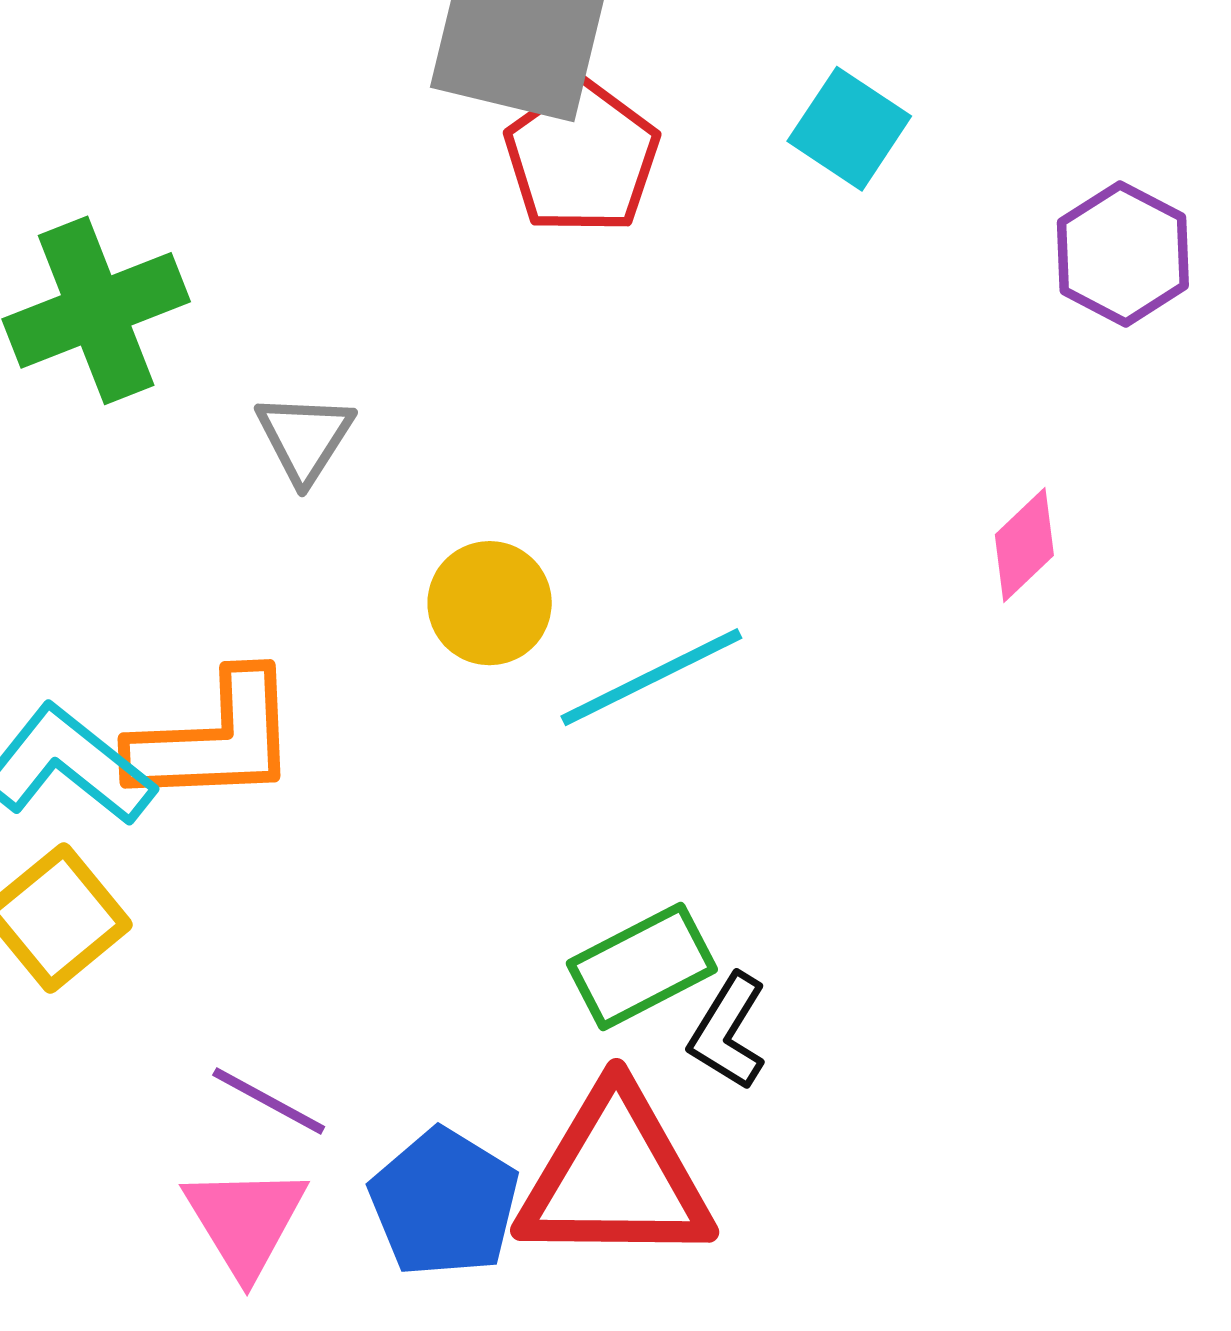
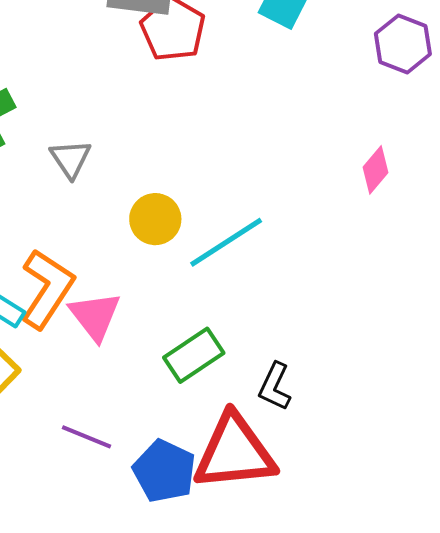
orange L-shape: (215, 739) -> (47, 289), turned -48
green rectangle: (642, 966) -> (194, 355), moved
pink triangle: (245, 1221) -> (95, 316), moved

